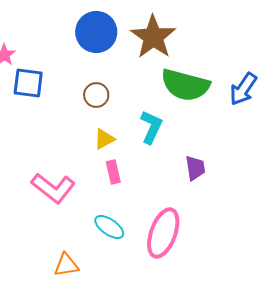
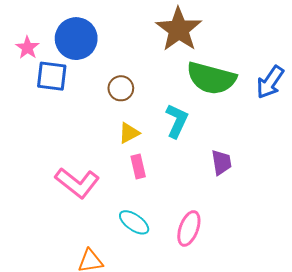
blue circle: (96, 32) -> (76, 39), moved
pink ellipse: (163, 233) -> (189, 228), size x0.7

